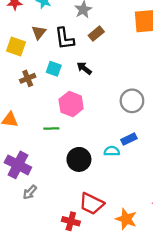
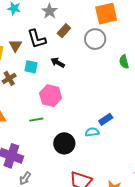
brown triangle: (39, 32) -> (15, 46), moved
gray circle: (132, 101) -> (95, 39), moved

